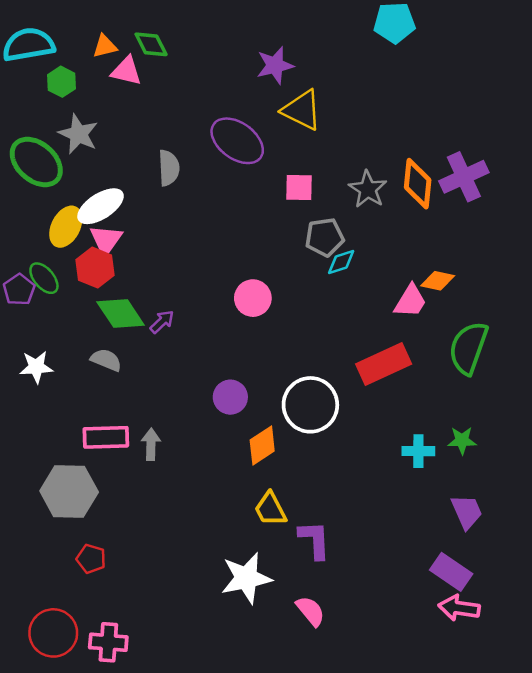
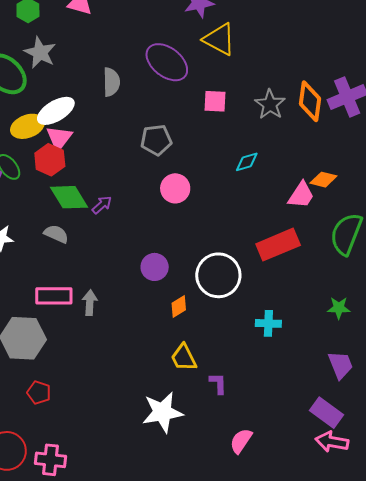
yellow ellipse: (66, 227) -> (27, 126), turned 40
gray pentagon: (325, 237) -> (156, 140), moved
orange diamond: (262, 445) -> (179, 307), size x0.7
cyan cross: (418, 451) -> (268, 323), moved
purple L-shape: (315, 540) -> (218, 383), size x0.7
pink semicircle: (310, 611) -> (241, 441), moved, turned -108

